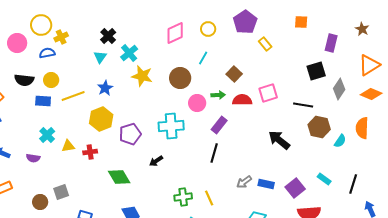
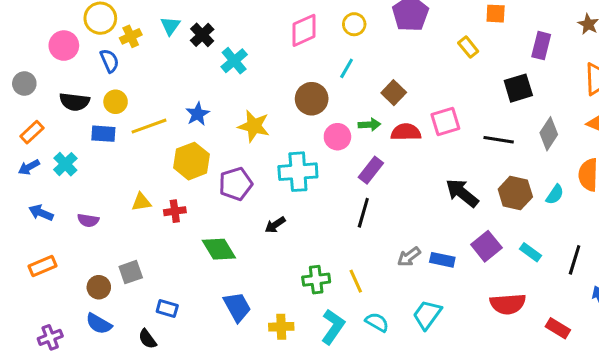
yellow rectangle: (265, 44) -> (468, 47), moved
blue semicircle: (47, 53) -> (109, 61), turned 77
cyan triangle: (100, 57) -> (170, 26), moved
yellow star: (142, 76) -> (254, 126), moved
gray diamond: (339, 89) -> (549, 134), moved
brown hexagon: (319, 127) -> (515, 193), moved
cyan cross: (47, 135) -> (65, 164), moved
purple square: (295, 188) -> (486, 246), moved

